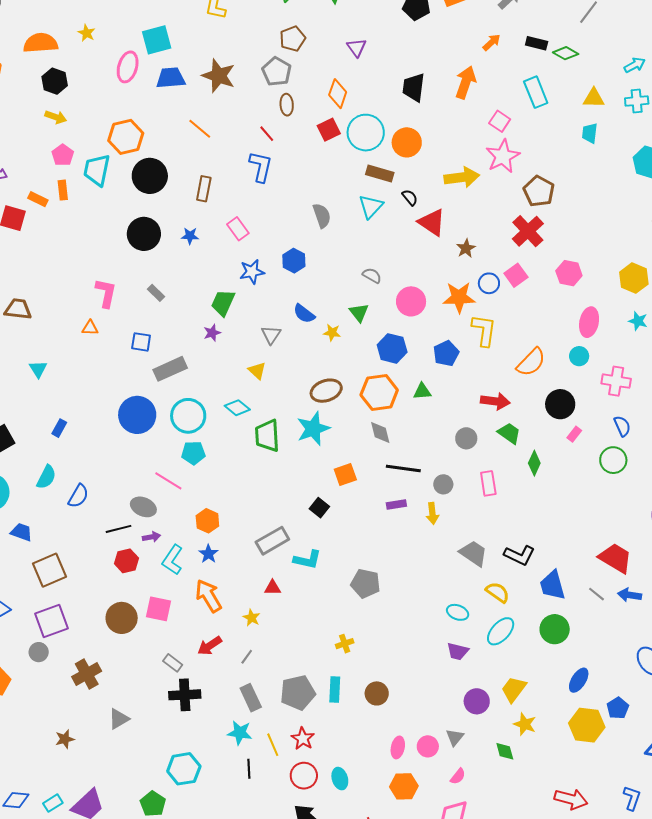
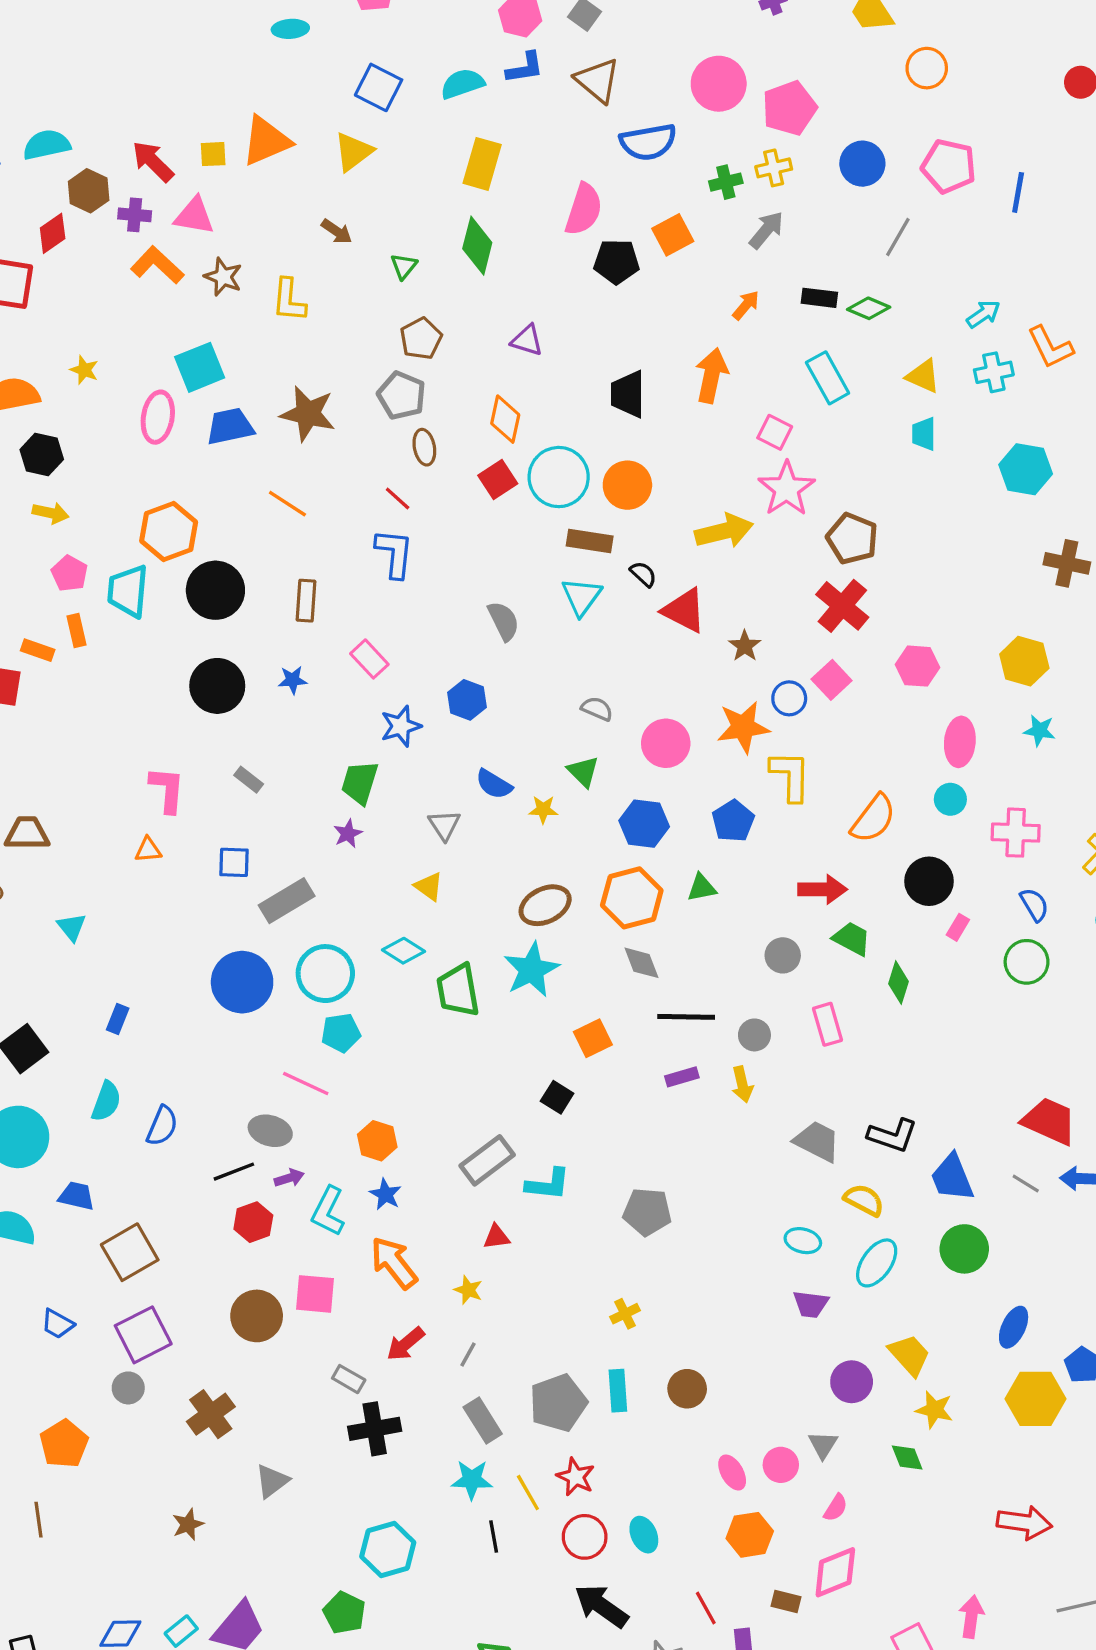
purple triangle: (357, 48) -> (527, 340), turned -30
yellow triangle: (594, 98) -> (923, 376), turned 30
yellow trapezoid: (514, 689) -> (909, 1355), turned 108
pink ellipse: (398, 747) -> (732, 1473), turned -35

